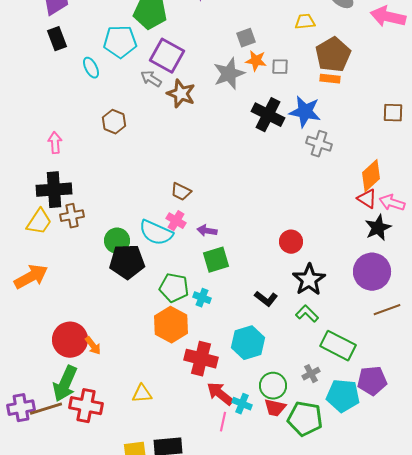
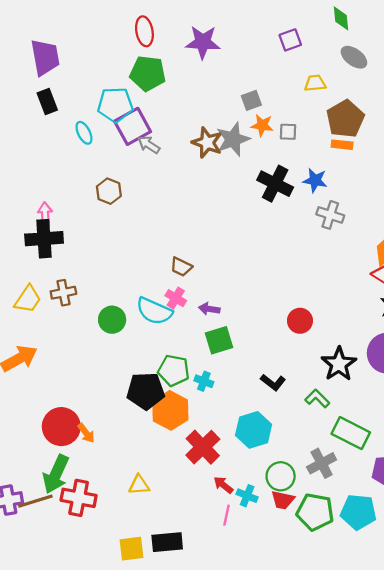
purple square: (167, 56) -> (133, 126), moved, turned 32
brown star: (181, 94) -> (207, 143), moved
blue star: (305, 112) -> (315, 180), size x0.7
black cross: (54, 190) -> (44, 239), moved
black pentagon: (127, 262) -> (146, 391), moved
black star: (309, 280) -> (339, 364), moved
red cross: (201, 359) -> (203, 447), turned 32
gray cross: (311, 374) -> (322, 463), size x1.5
red arrow: (220, 394) -> (223, 485), size x0.7
cyan pentagon: (343, 396) -> (358, 512), moved

